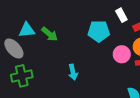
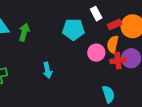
green arrow: (50, 34) -> (24, 32), turned -114

